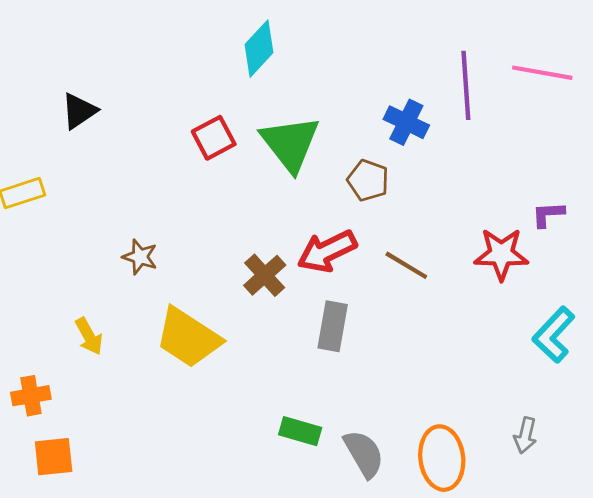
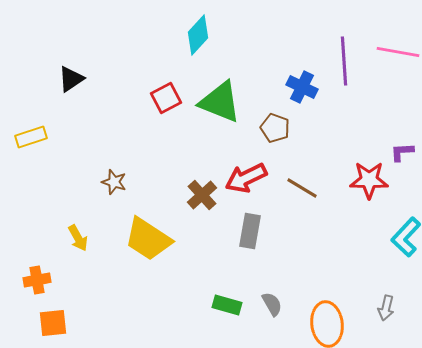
green triangle: (290, 143) -> (220, 102), turned -30
gray semicircle: (364, 454) -> (272, 304), moved, size x0.7

